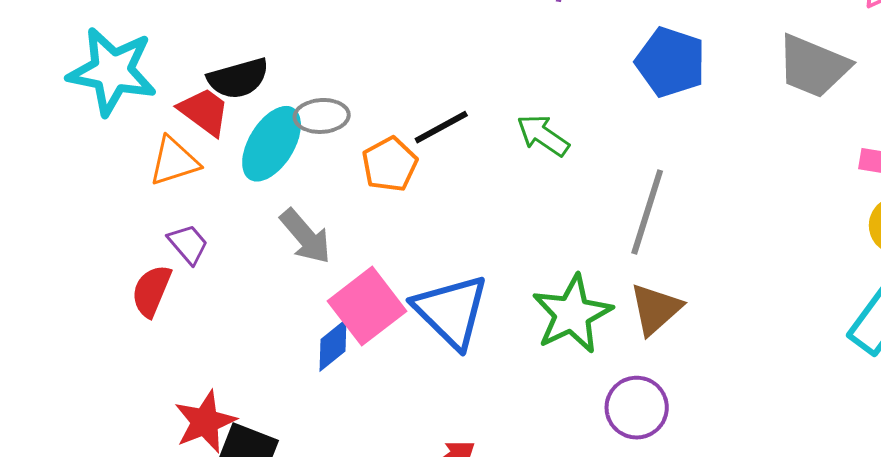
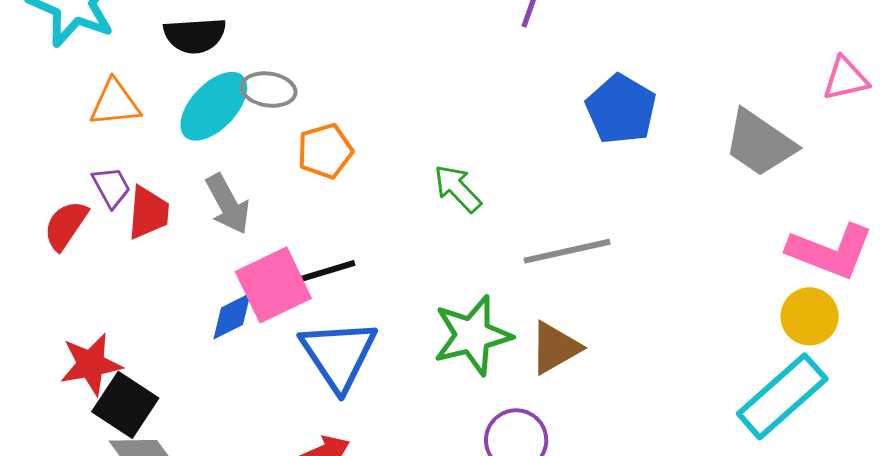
red trapezoid: (204, 112) -> (148, 213), moved, turned 46
black line: (441, 127) -> (327, 271), moved
green arrow: (543, 135) -> (458, 189), moved
gray line: (647, 212) -> (567, 251), turned 48
blue triangle: (451, 311) -> (339, 355), moved

